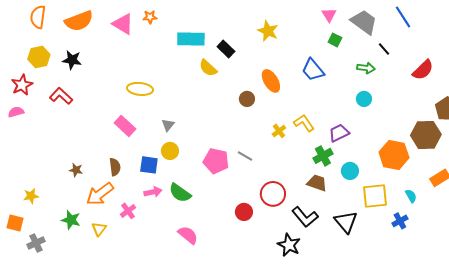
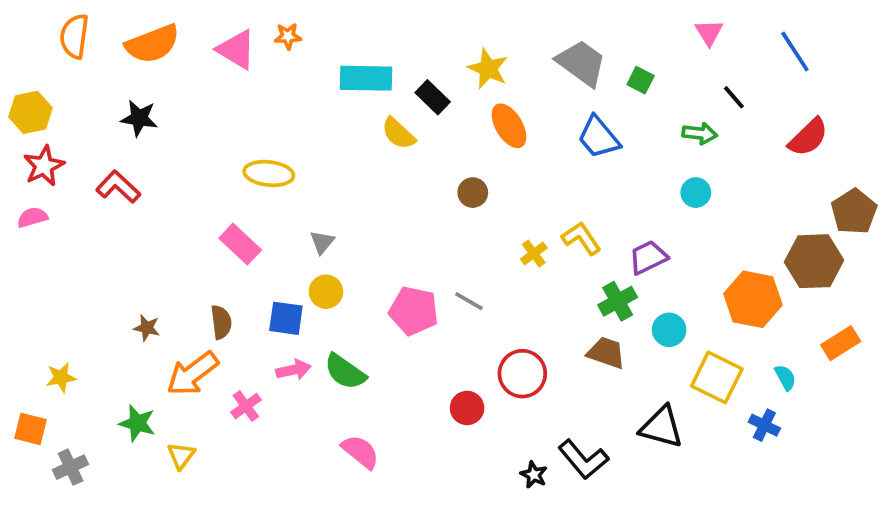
pink triangle: (329, 15) -> (709, 32), moved
blue line: (403, 17) -> (795, 51), moved
gray trapezoid: (364, 22) -> (581, 63), moved
yellow star: (268, 31) -> (488, 69), moved
yellow hexagon: (39, 57) -> (30, 112), moved
orange ellipse: (271, 81) -> (509, 126), moved
yellow square: (375, 196) -> (717, 377), turned 32
black L-shape: (305, 217) -> (583, 459), moved
blue cross: (400, 221) -> (764, 425), turned -35
black triangle: (346, 222) -> (661, 427), turned -35
yellow triangle: (99, 229) -> (181, 456), moved
black star: (289, 245) -> (534, 475), moved, size x0.6

